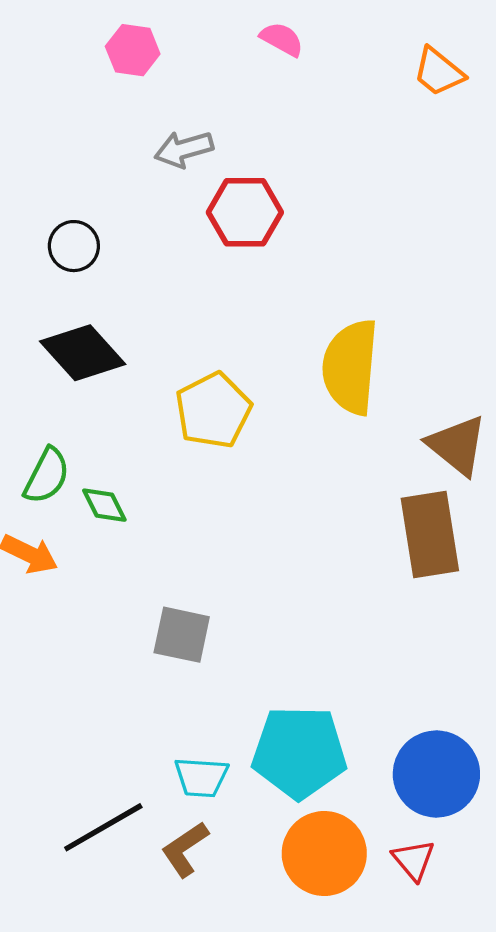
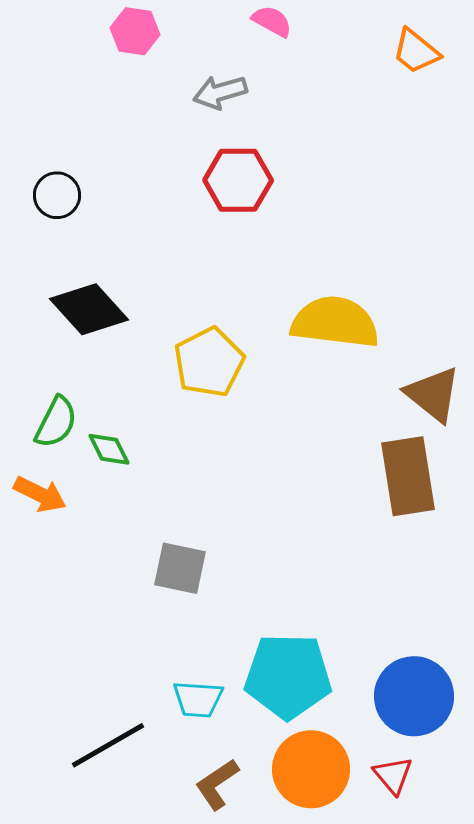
gray arrow: (184, 149) -> (220, 92), moved
black circle: (74, 246) -> (57, 195), moved
yellow semicircle: (350, 367) -> (335, 322), turned 92
brown L-shape: (185, 849) -> (217, 784), moved

